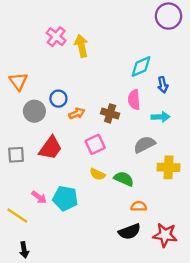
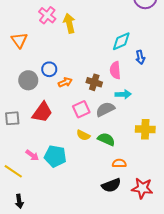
orange triangle: (18, 81) -> (19, 40), moved
cyan arrow: (160, 117) -> (123, 94), moved
gray semicircle: (144, 144) -> (105, 109), moved

